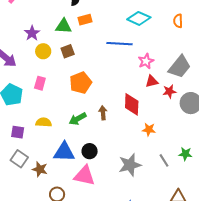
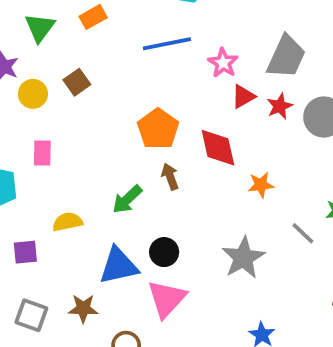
green triangle: (64, 26) -> (40, 28), moved, turned -42
orange pentagon: (81, 83) -> (158, 129), moved
gray square: (19, 159) -> (31, 315), moved
pink triangle: (84, 176) -> (167, 299), turned -45

